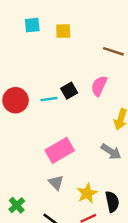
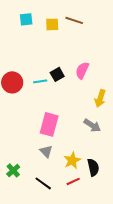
brown line: (113, 51) -> (74, 20), moved
pink rectangle: (60, 150) -> (49, 124), turned -45

